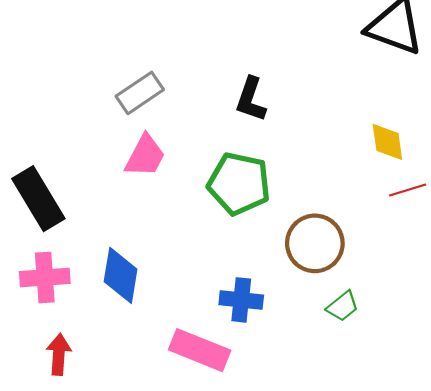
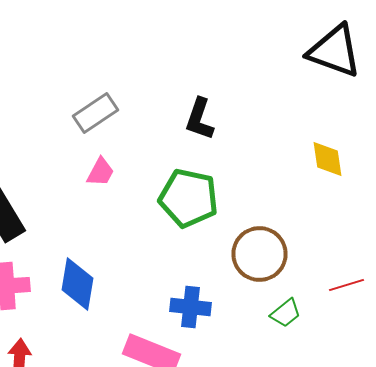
pink trapezoid: (145, 156) -> (100, 172), size x0.7
red line: (408, 190) -> (346, 285), moved

